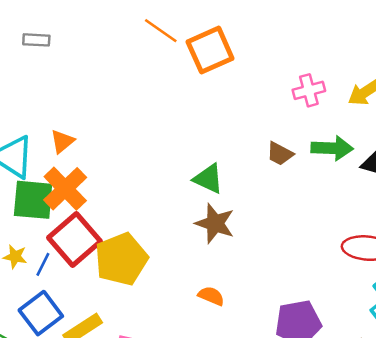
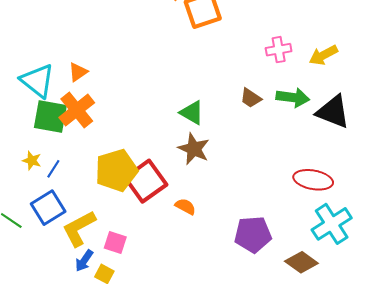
red square: (74, 240) -> (146, 181), moved

